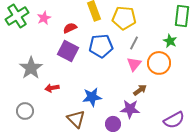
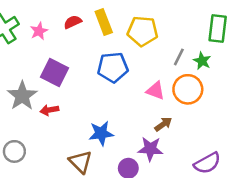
red semicircle: (70, 28) -> (73, 22), moved
gray line: (134, 43) -> (179, 57), moved
purple square: (68, 51) -> (55, 72), moved
pink triangle: (134, 64) -> (155, 91), turned -49
red arrow: (52, 88) -> (49, 110), moved

